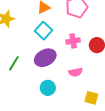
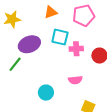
cyan square: (44, 31) -> (60, 37), moved, turned -36
purple ellipse: (45, 58) -> (29, 44), moved

